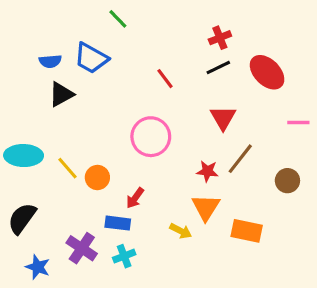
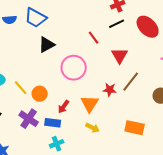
red line: (165, 79) -> (94, 38), moved
black triangle: (61, 94) -> (47, 45), moved
orange triangle: (206, 207) -> (90, 104), moved
purple cross: (82, 248) -> (29, 119), moved

